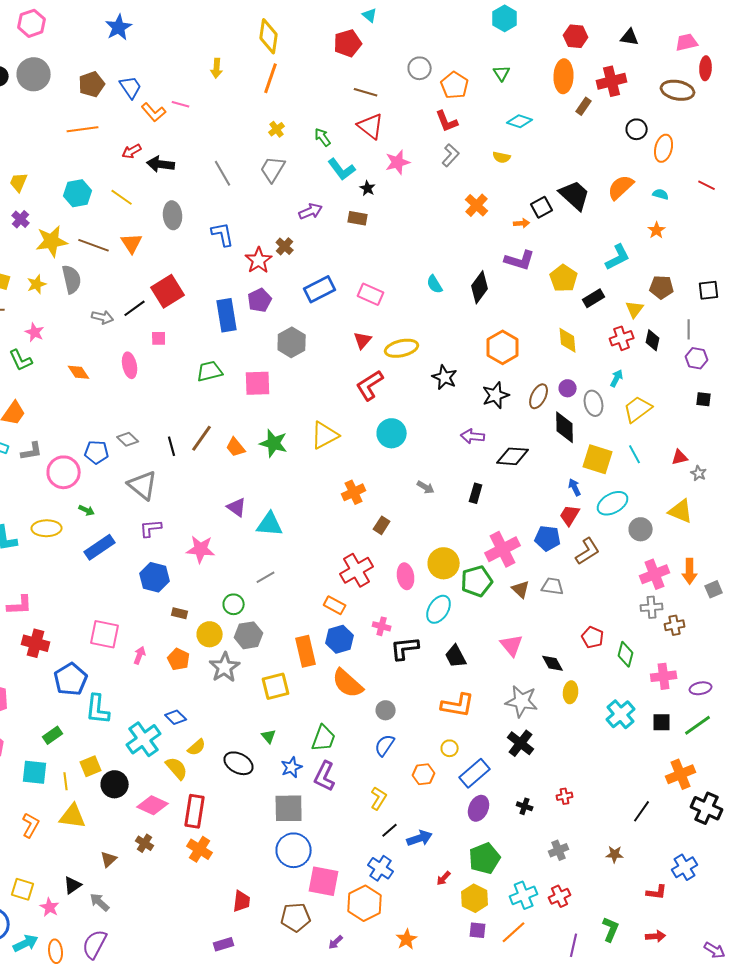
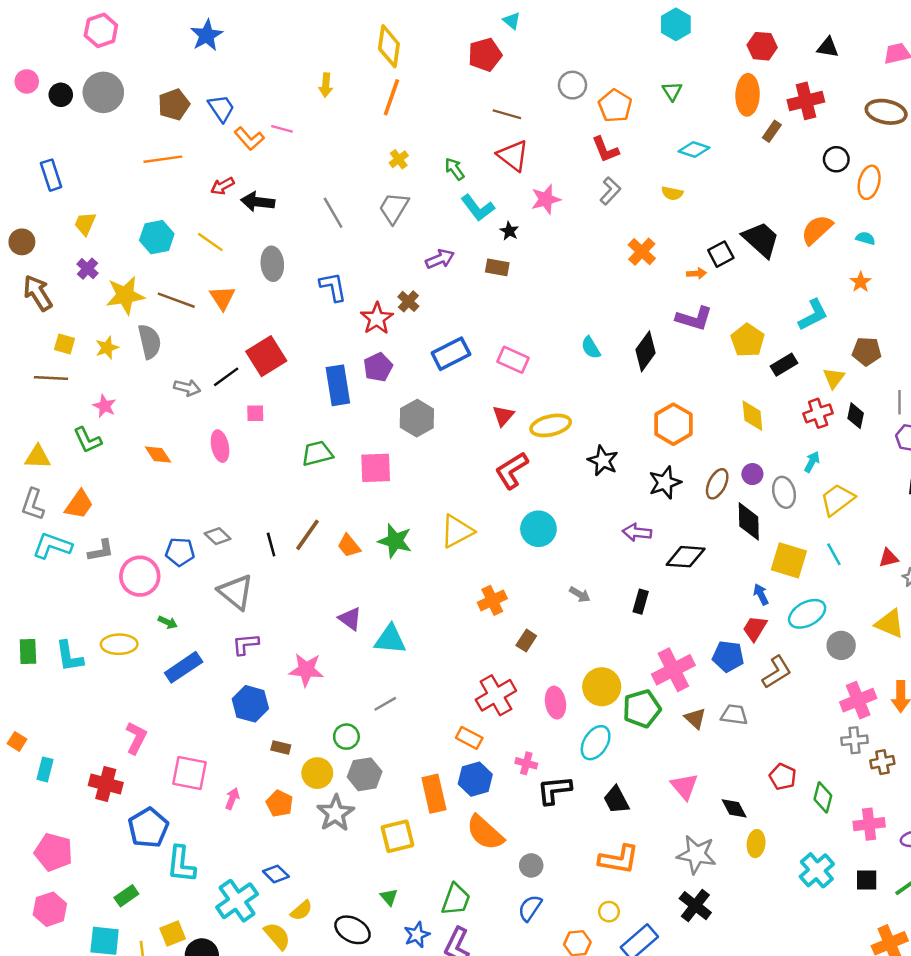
pink L-shape: (20, 605) -> (136, 738), moved, turned -60

